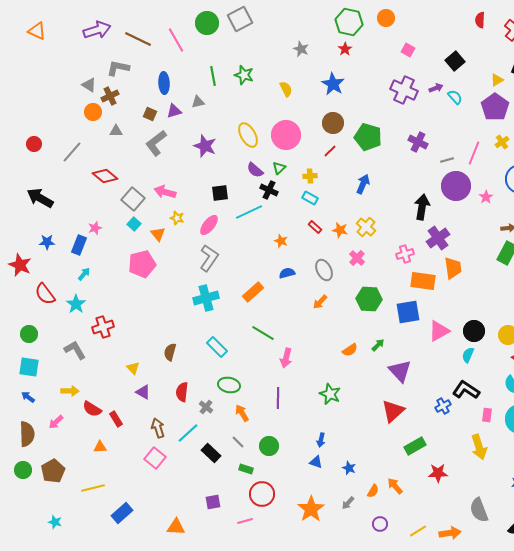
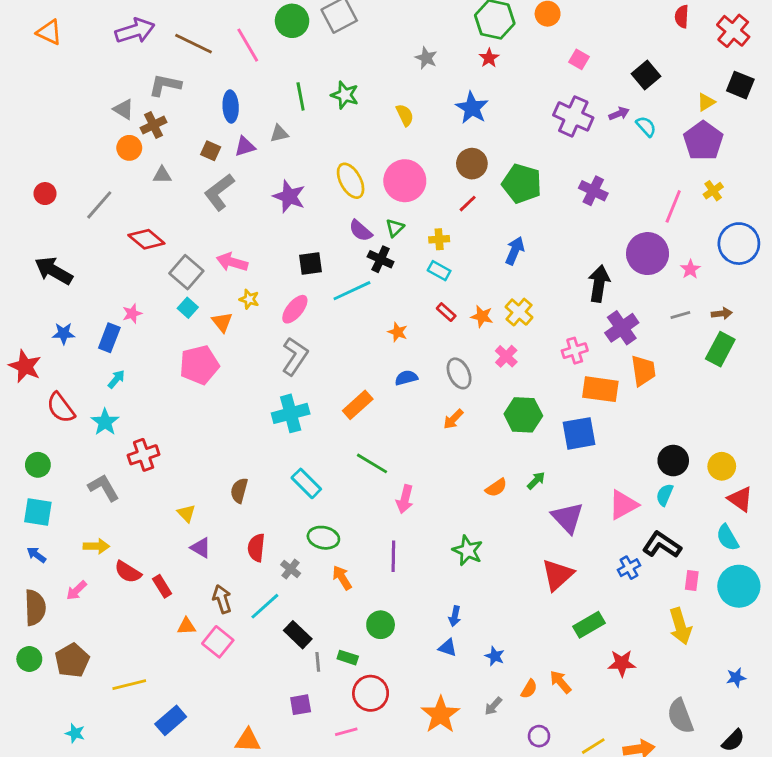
gray line: (447, 160) -> (680, 315), moved
pink triangle: (439, 331) -> (623, 505), moved
gray line: (238, 442) -> (318, 662), moved, turned 40
orange triangle: (100, 447) -> (186, 626), moved

